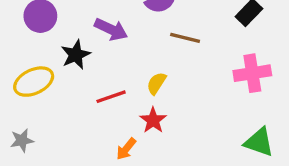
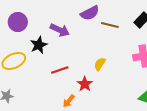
brown line: (185, 38) -> (110, 25), moved
yellow semicircle: (156, 83) -> (100, 64), moved

